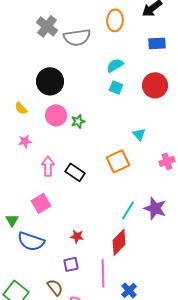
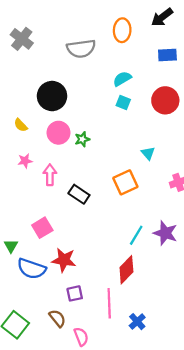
gray cross: (47, 26) -> (22, 39), moved
pink arrow: (48, 166) -> (50, 175), moved
red star: (77, 236) -> (64, 260), moved, size x1.6

